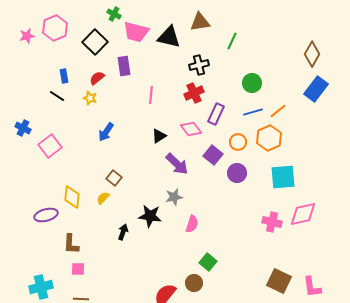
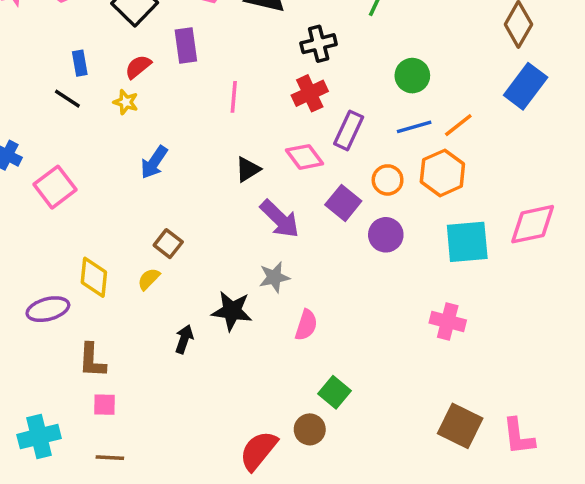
pink diamond: (303, 214) -> (533, 224), moved

